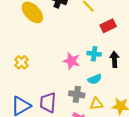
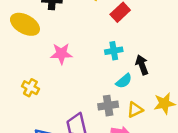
black arrow: (114, 59) -> (142, 65), moved
pink star: (72, 61) -> (61, 54), moved

